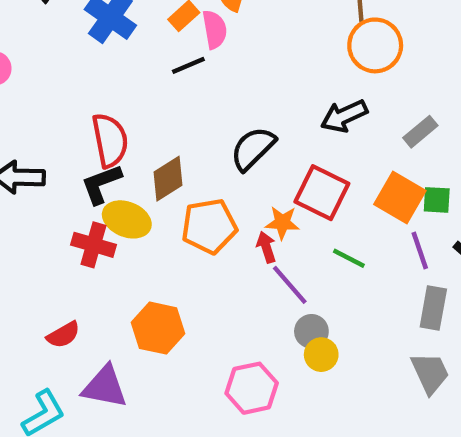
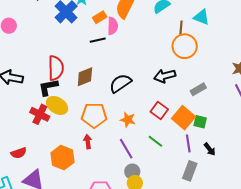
brown diamond: (168, 179) -> (85, 77), moved
red square: (322, 193) -> (159, 111), moved, size x0.7
red arrow: (266, 247) -> (88, 142), moved

